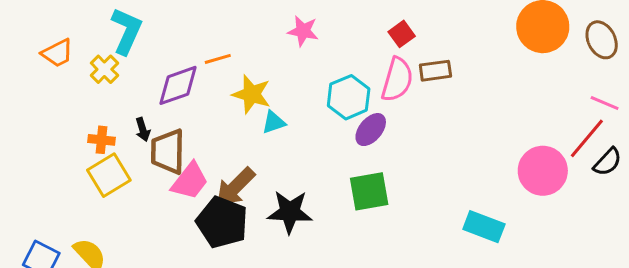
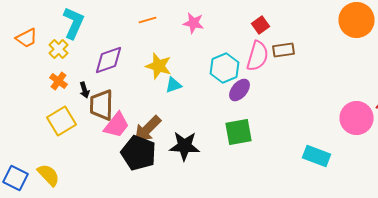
orange line: (218, 59) -> (148, 20), moved
orange cross: (101, 140) -> (58, 81), moved, turned 30

